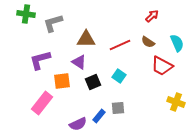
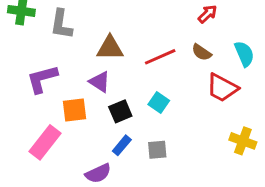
gray L-shape: (53, 23) -> (61, 24), turned -65
blue rectangle: (99, 116) -> (122, 145), moved

